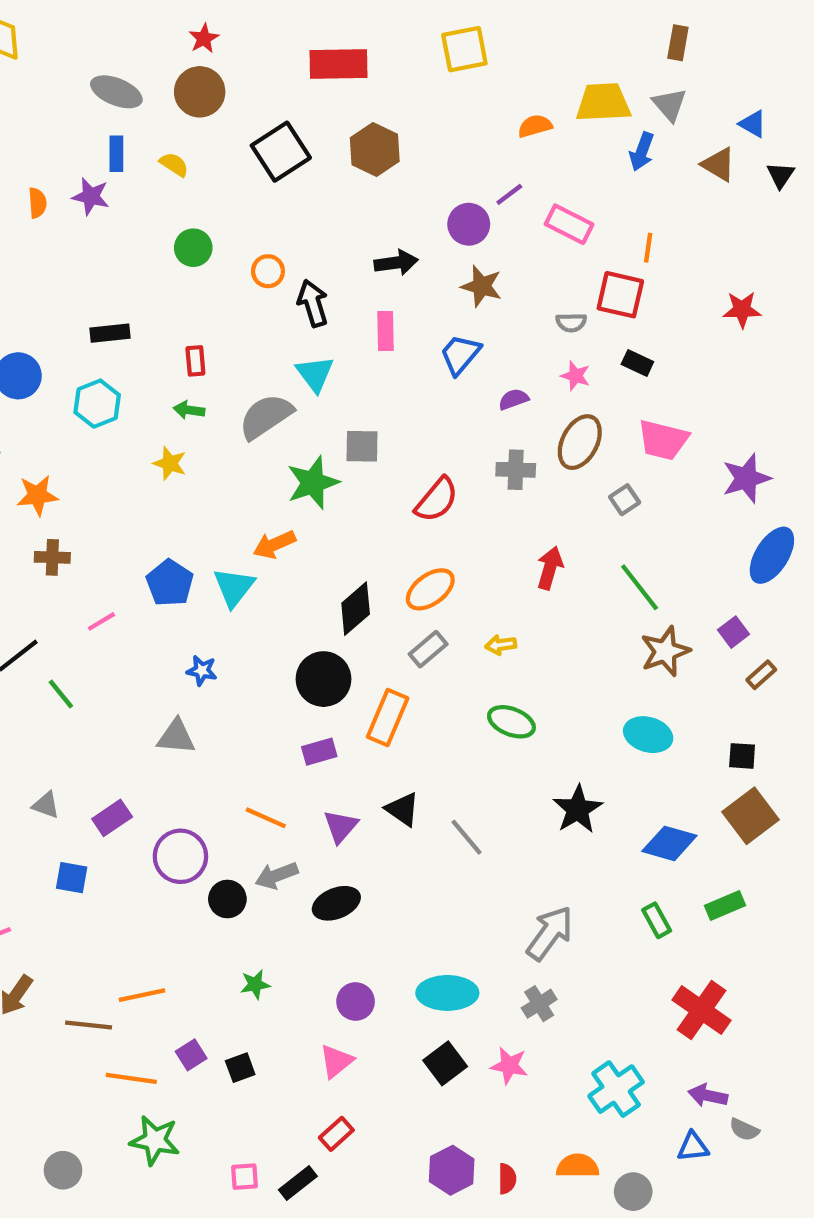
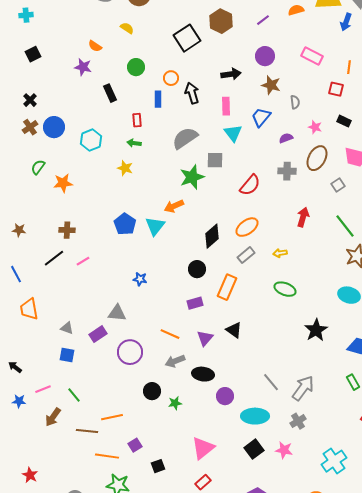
black square: (281, 152) -> (187, 38), moved
blue rectangle: (116, 154) -> (158, 99), moved
purple line: (509, 194) -> (263, 20), moved
purple star: (91, 196) -> (83, 67), moved
orange semicircle: (37, 203) -> (95, 46), moved, turned 128
red square: (620, 295) -> (336, 89), size x0.7
gray semicircle: (571, 322) -> (295, 102), moved, turned -96
black rectangle: (110, 333) -> (110, 93), moved, turned 72
cyan triangle: (315, 374) -> (233, 133), moved
gray semicircle: (266, 416) -> (185, 138), moved
brown cross: (52, 557) -> (67, 230), moved
pink line: (101, 621) -> (83, 261), moved
blue star: (202, 671) -> (140, 279), moved
black circle: (324, 679) -> (197, 269), size x0.7
green line: (61, 694) -> (74, 395), moved
gray triangle: (176, 737) -> (117, 313), moved
gray line: (467, 837) -> (271, 382), moved
blue square: (72, 878) -> (67, 355), moved
black circle: (227, 899) -> (152, 391), moved
black ellipse: (336, 903) -> (203, 374), turned 30
green star: (255, 984) -> (175, 403), moved
purple circle: (356, 1002) -> (225, 396), moved
pink triangle: (336, 1061) -> (203, 448), size x1.4
black square: (240, 1068) -> (158, 466), moved

